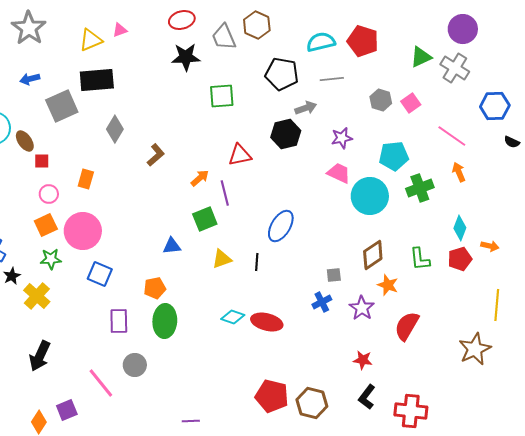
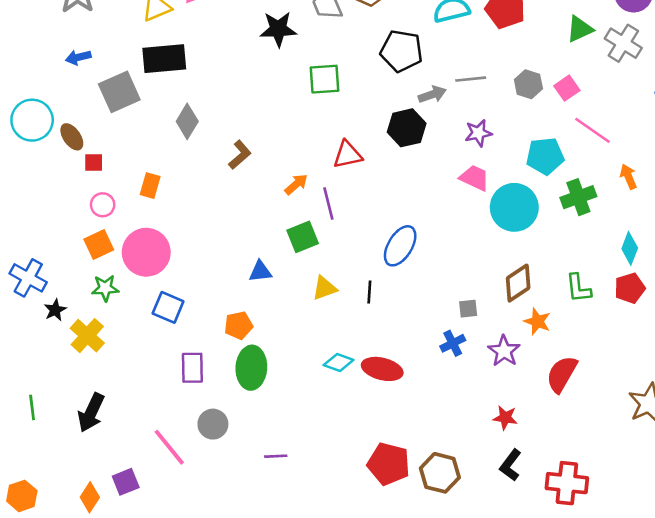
gray line: (332, 79) -> (471, 79), moved
pink line: (452, 136) -> (593, 130), moved
purple line: (191, 421) -> (276, 456), moved

